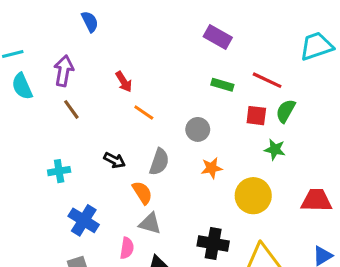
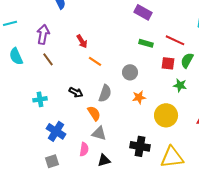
cyan semicircle: (22, 86) -> (16, 56), moved

